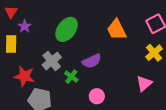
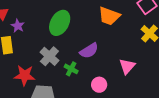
orange trapezoid: (117, 30) -> (109, 16), turned -35
pink triangle: (144, 83) -> (127, 66), moved

